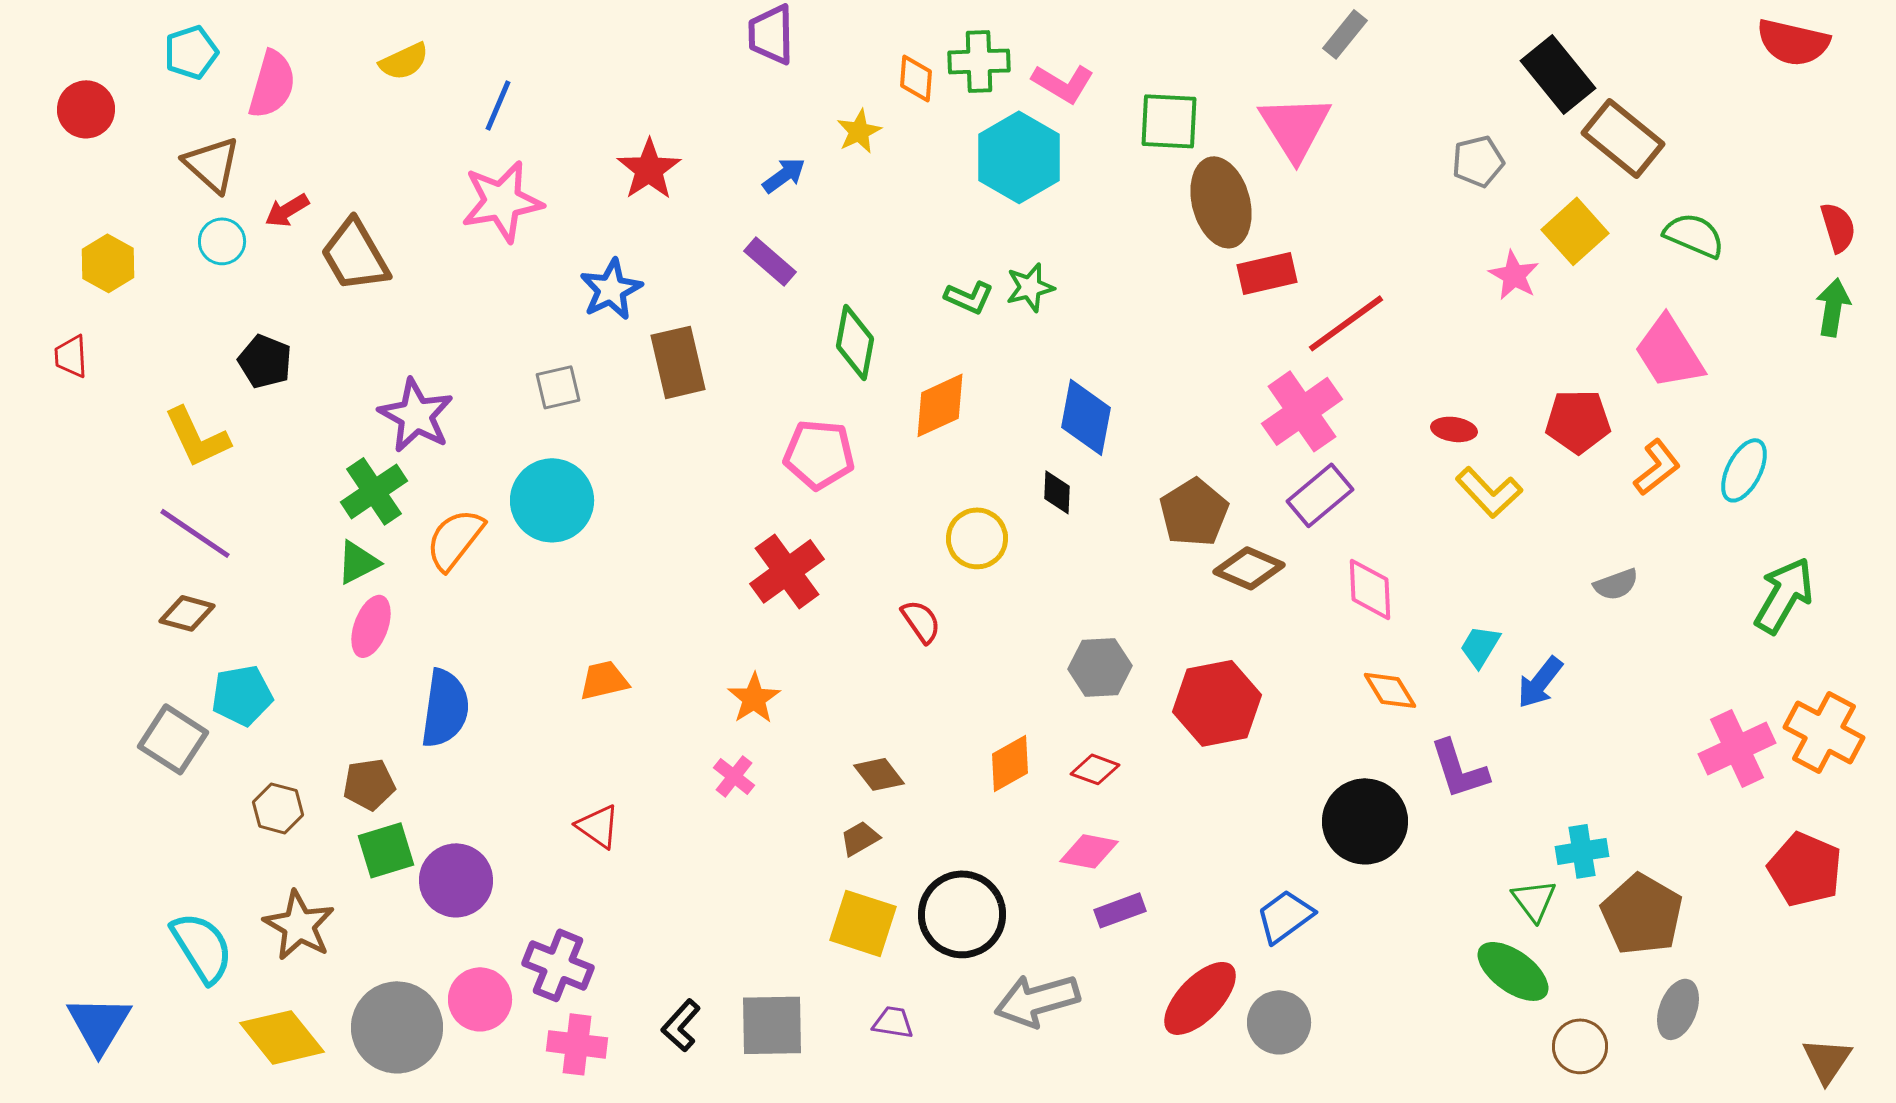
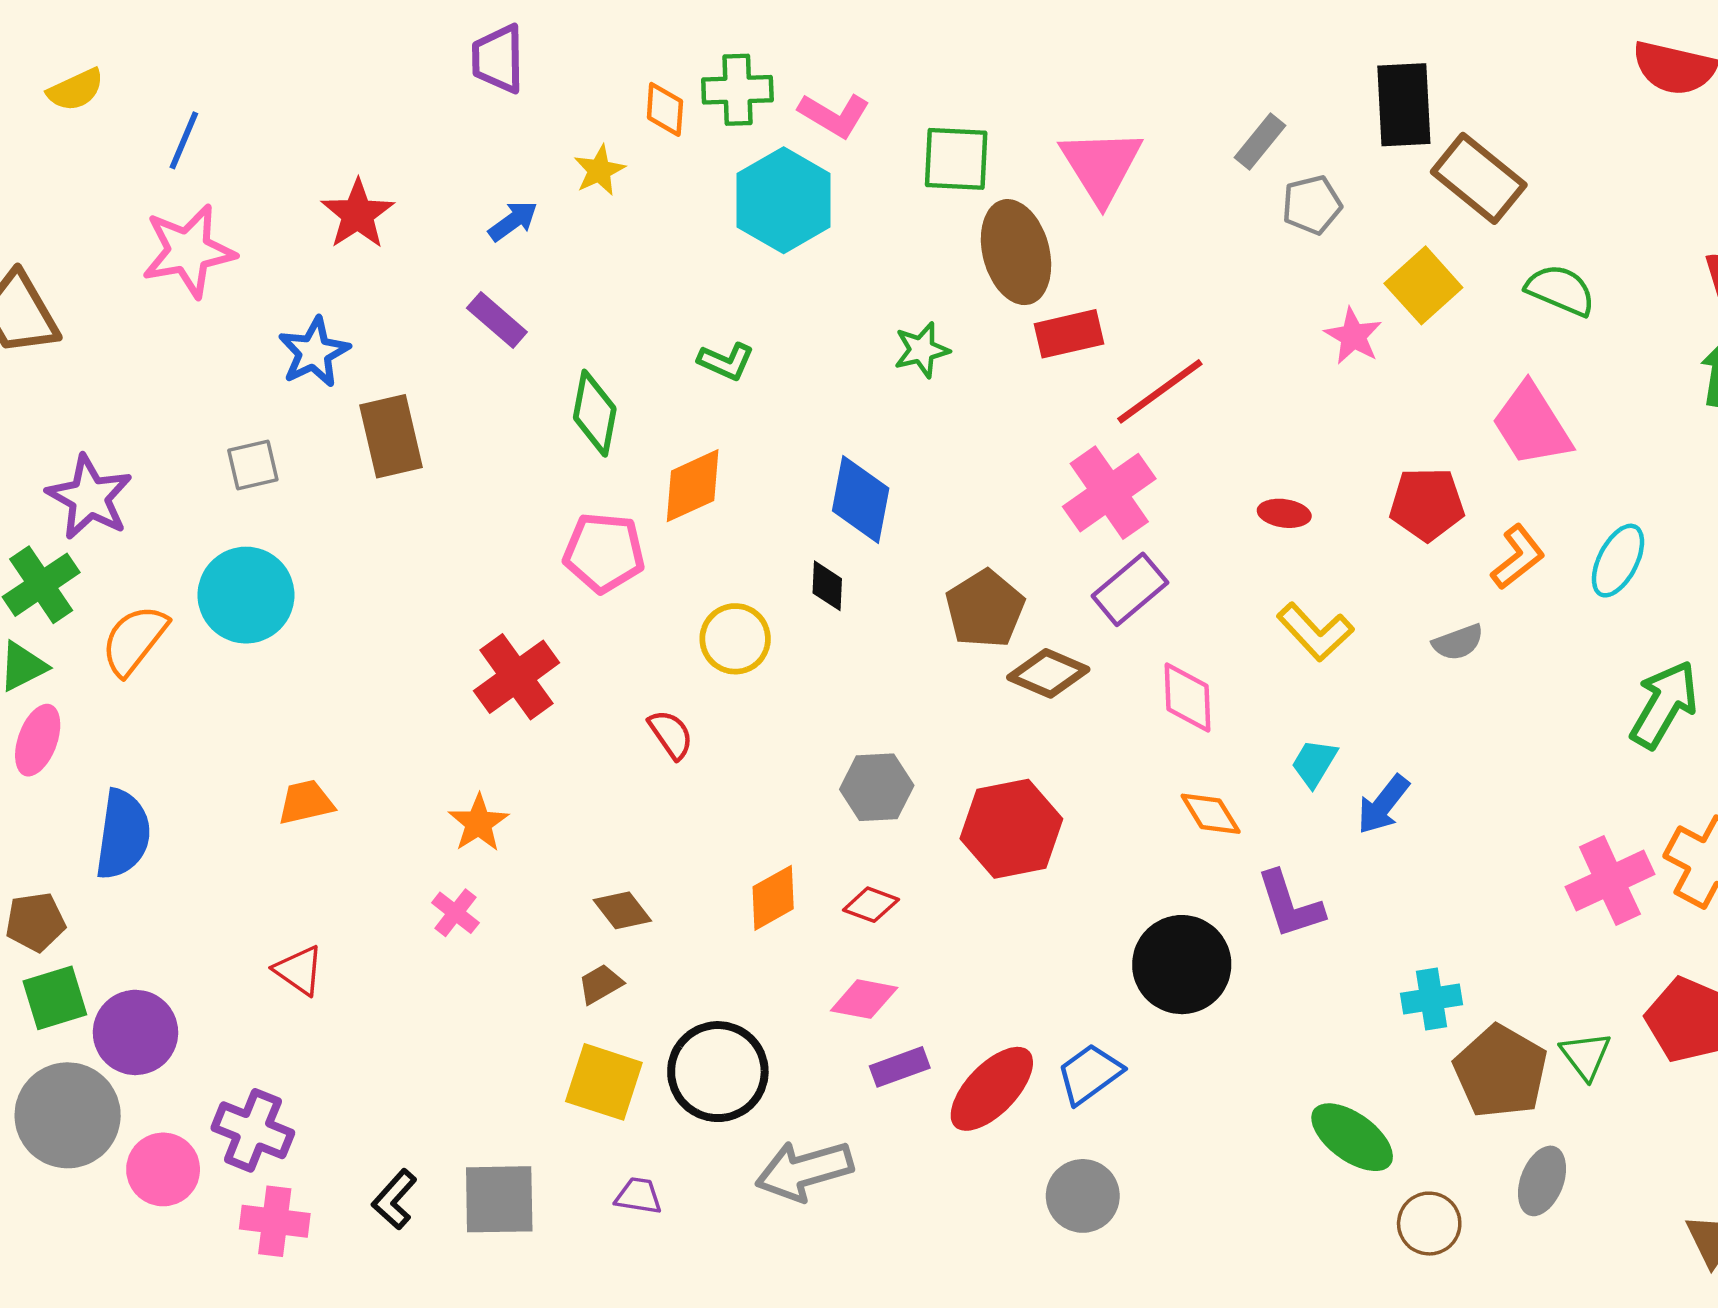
gray rectangle: (1345, 34) -> (1260, 142), moved
black rectangle: (1558, 74) -> (1404, 105), turned 36
green star: (1030, 287) -> (922, 350), moved
pink pentagon: (819, 454) -> (604, 552), moved
yellow L-shape: (1489, 492) -> (1315, 632), moved
gray semicircle: (1616, 584) -> (1458, 642), moved
green triangle: (1534, 900) -> (1586, 1055), moved
red ellipse: (1200, 998) -> (992, 1089), moved
gray circle: (397, 1027) -> (68, 1115), moved

